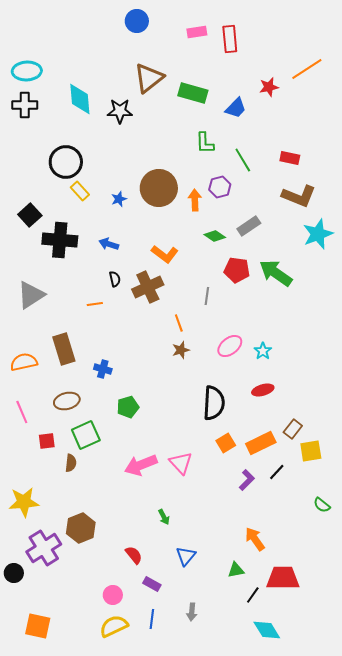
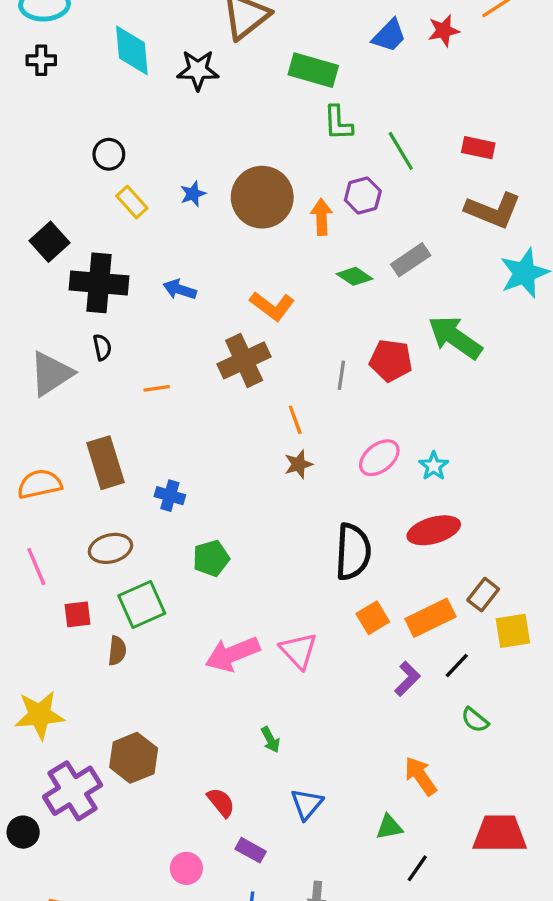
green rectangle: (193, 93) -> (313, 70), moved
black cross: (25, 105) -> (41, 60), size x0.7
blue trapezoid: (236, 108) -> (389, 36), moved
black circle: (66, 162) -> (109, 154), size x0.6
blue star: (119, 199) -> (193, 194), moved
red pentagon: (237, 270) -> (391, 360), moved
black semicircle: (115, 279) -> (102, 347), moved
red ellipse: (263, 390) -> (434, 530), size x1.4
green semicircle: (322, 505) -> (475, 720), moved
red trapezoid: (283, 578) -> (500, 834), moved

